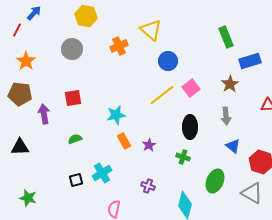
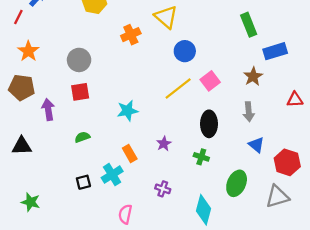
gray circle: (72, 49) -> (79, 60), moved
orange rectangle: (124, 141) -> (130, 154), moved
gray triangle: (252, 193) -> (277, 197), turned -45

